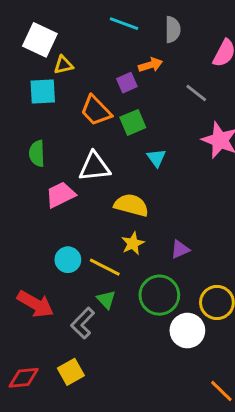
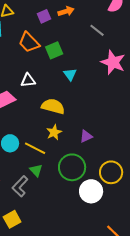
purple square: (127, 83) -> (44, 16), moved
white triangle: (94, 167) -> (28, 80), size x0.7

